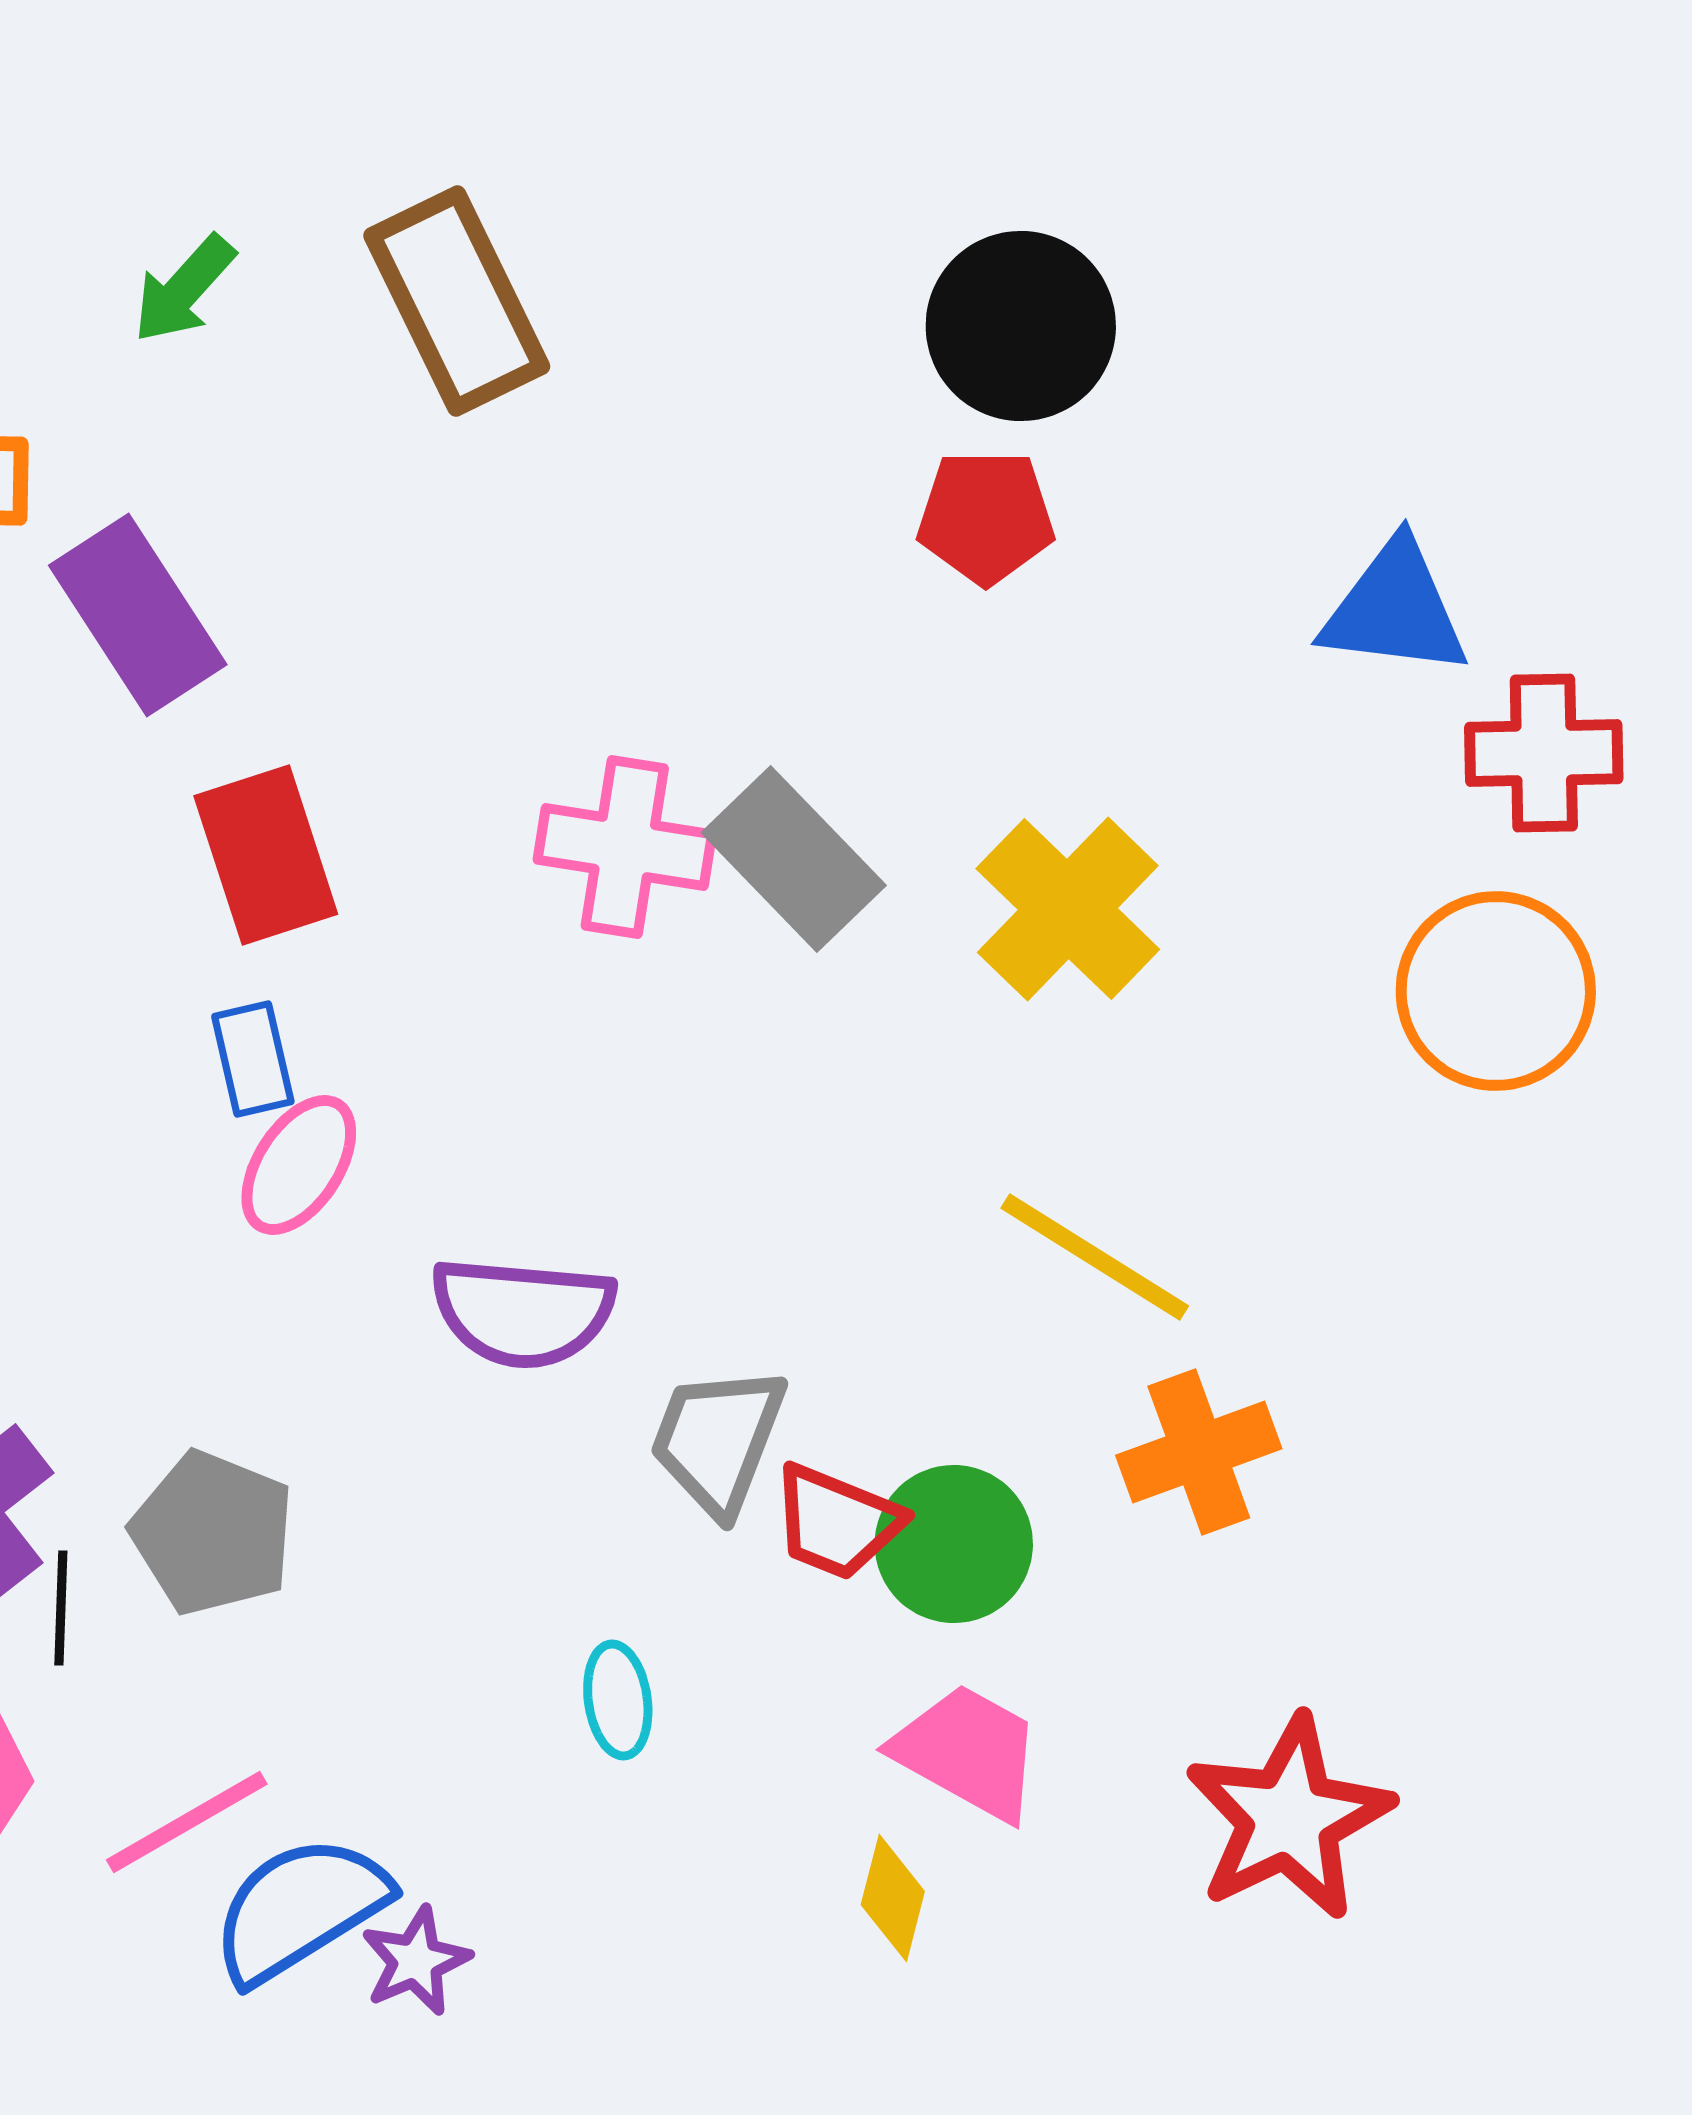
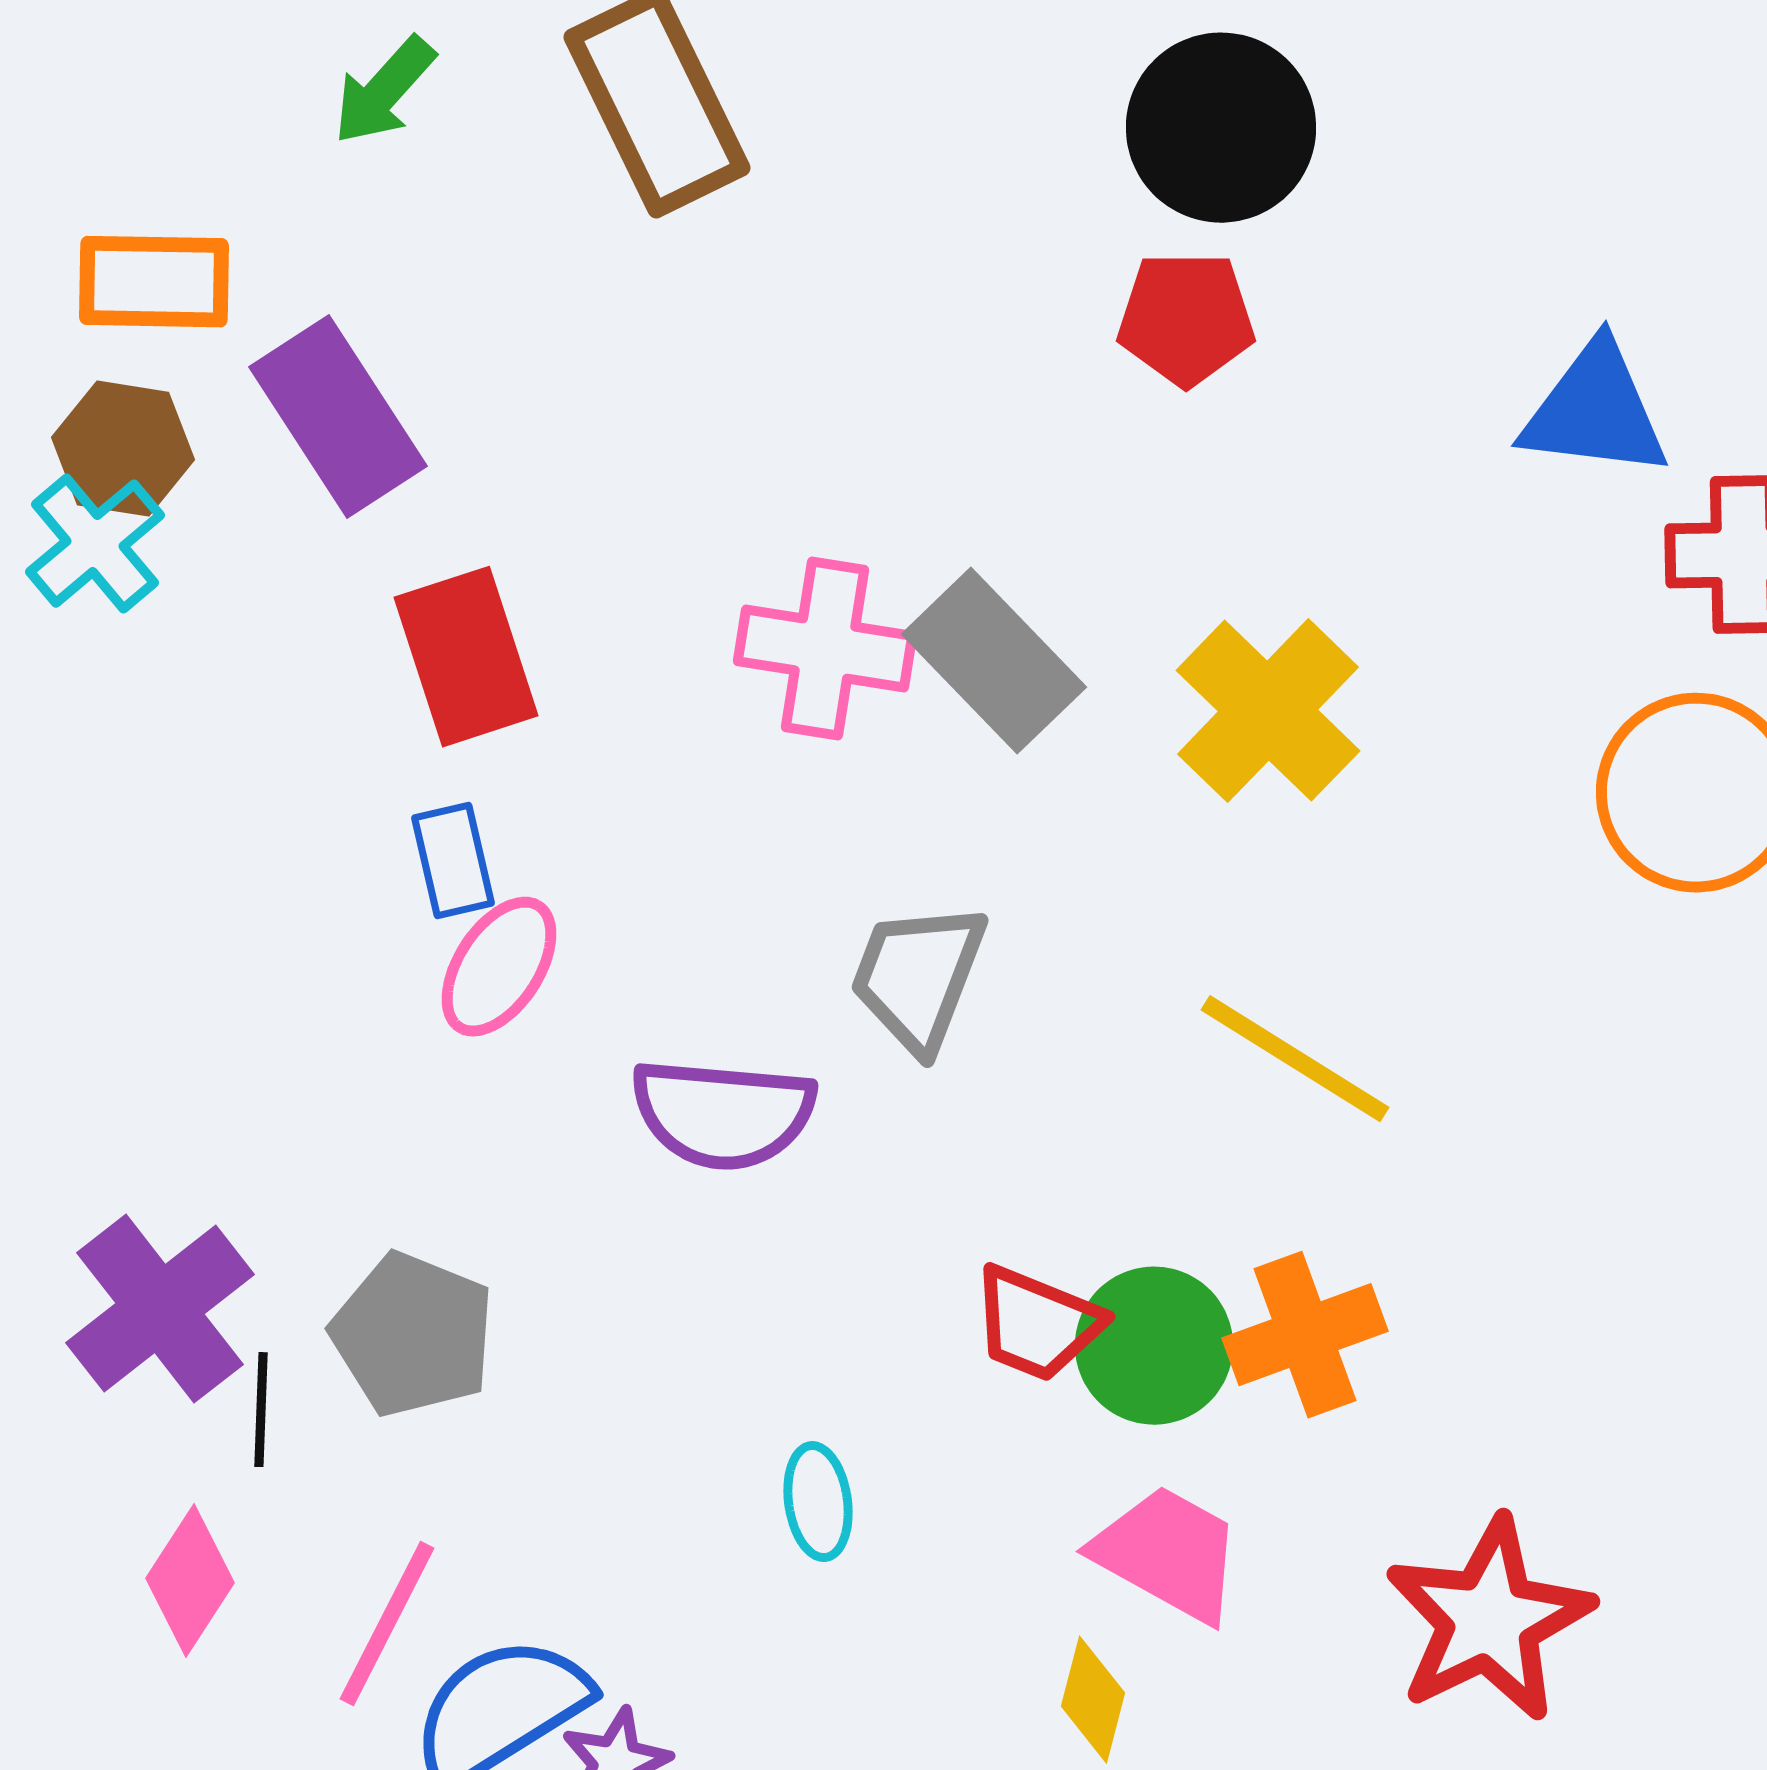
gray trapezoid: (718, 1440) -> (918, 977), moved
orange cross: (1199, 1452) -> (1305, 1335), moved
pink line: (187, 1822) -> (387, 1624), turned -33

